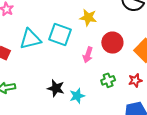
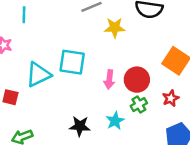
yellow star: (88, 18) -> (115, 28), moved
red circle: (112, 43) -> (137, 80), moved
cyan star: (77, 96) -> (115, 121), moved

